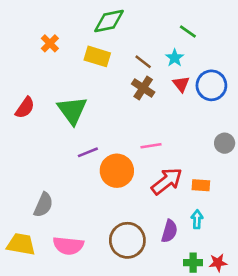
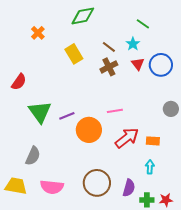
yellow rectangle: (97, 56) -> (74, 54), moved, turned 42
brown cross: (143, 88) -> (109, 67), turned 30
green triangle: (72, 110) -> (40, 112), moved
purple semicircle: (169, 231) -> (129, 188), moved

